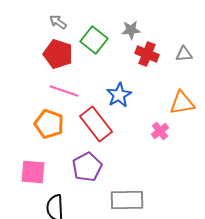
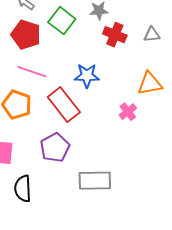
blue star: (119, 95) -> (87, 76), turned 30

